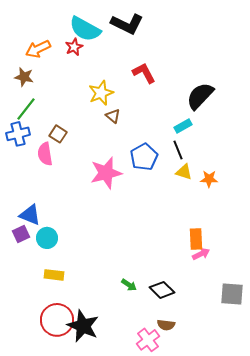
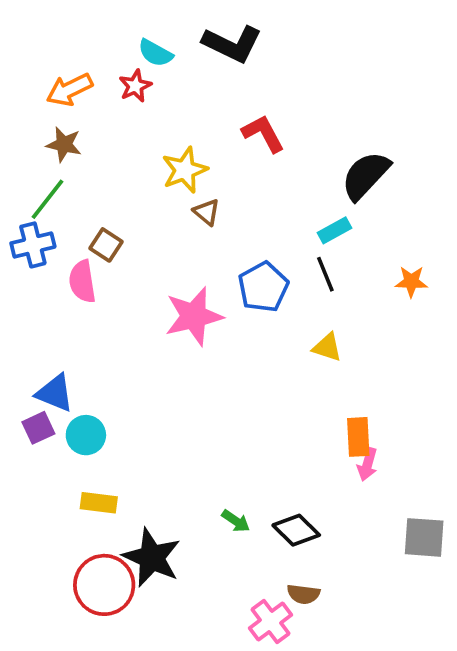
cyan semicircle: (85, 29) -> (155, 53), size x0.6
brown star: (24, 77) -> (64, 144), moved
yellow triangle: (184, 172) -> (327, 347), moved
orange star: (209, 179) -> (411, 282), moved
pink arrow: (201, 254) -> (367, 464), turned 132
black star: (83, 326) -> (152, 558), moved

